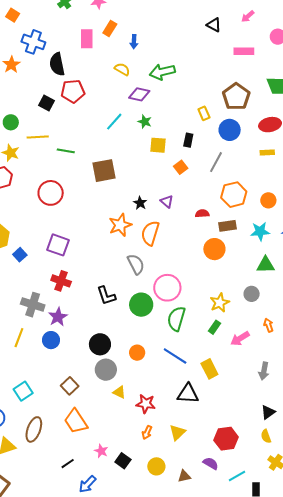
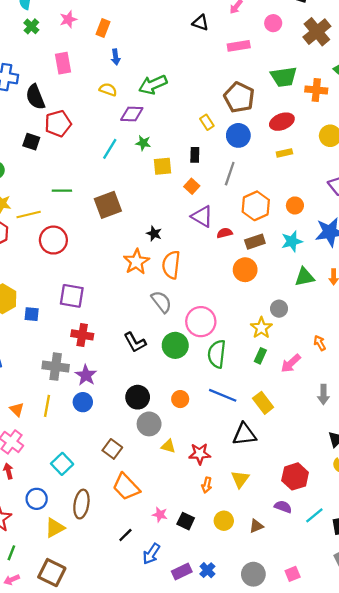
orange rectangle: (110, 29) -> (103, 28), moved
yellow line: (38, 137) -> (29, 215), moved
purple triangle: (167, 201) -> (202, 216), moved, size x1.5
blue square: (20, 255) -> (32, 314), turned -32
gray circle: (252, 294) -> (279, 309), moved

